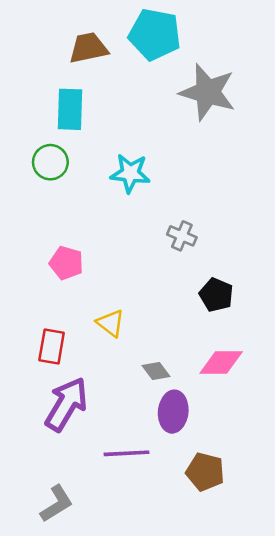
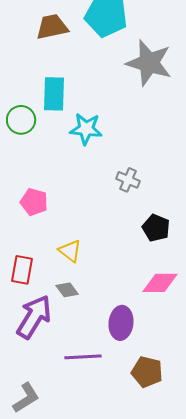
cyan rectangle: (70, 109) -> (54, 94), moved
gray diamond: (156, 371) -> (67, 290), moved

